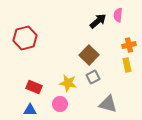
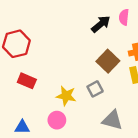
brown square: (89, 55) -> (108, 61), moved
red rectangle: (34, 87) -> (27, 81), moved

